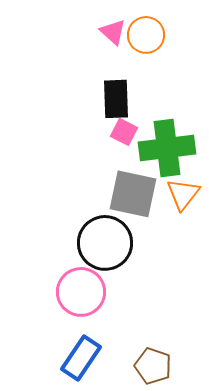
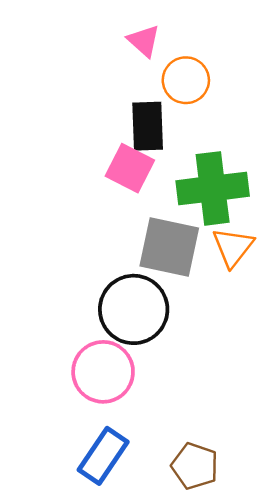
orange circle: (146, 35) -> (186, 80), moved
pink square: (124, 132) -> (130, 168), moved, size x1.4

